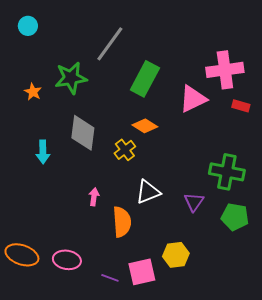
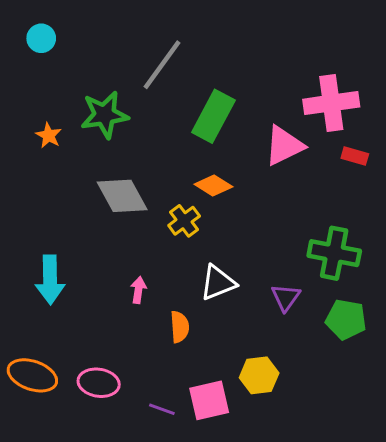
gray diamond: (83, 133) -> (122, 196), turned -36
cyan arrow: (43, 152) -> (50, 280), moved, size x1.4
orange semicircle: (122, 222) -> (180, 327), size x0.7

